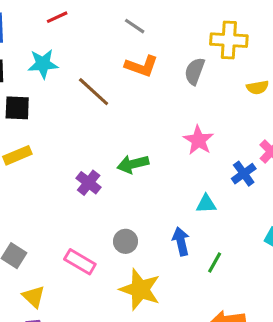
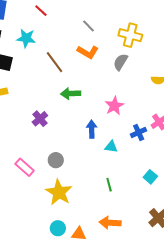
red line: (57, 17) -> (41, 11), turned 56
yellow cross: (229, 40) -> (130, 35), moved
green arrow: (133, 164) -> (71, 94), moved
blue arrow: (181, 241) -> (92, 129), moved
green line: (215, 262) -> (109, 185), turned -56

